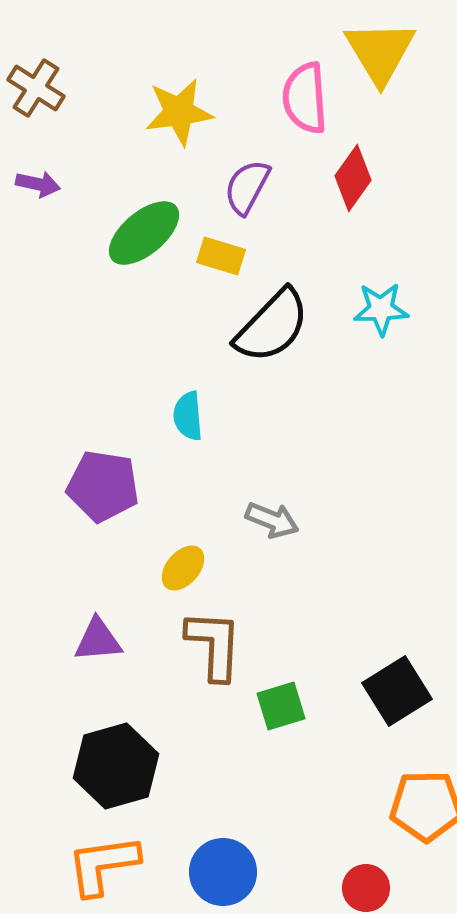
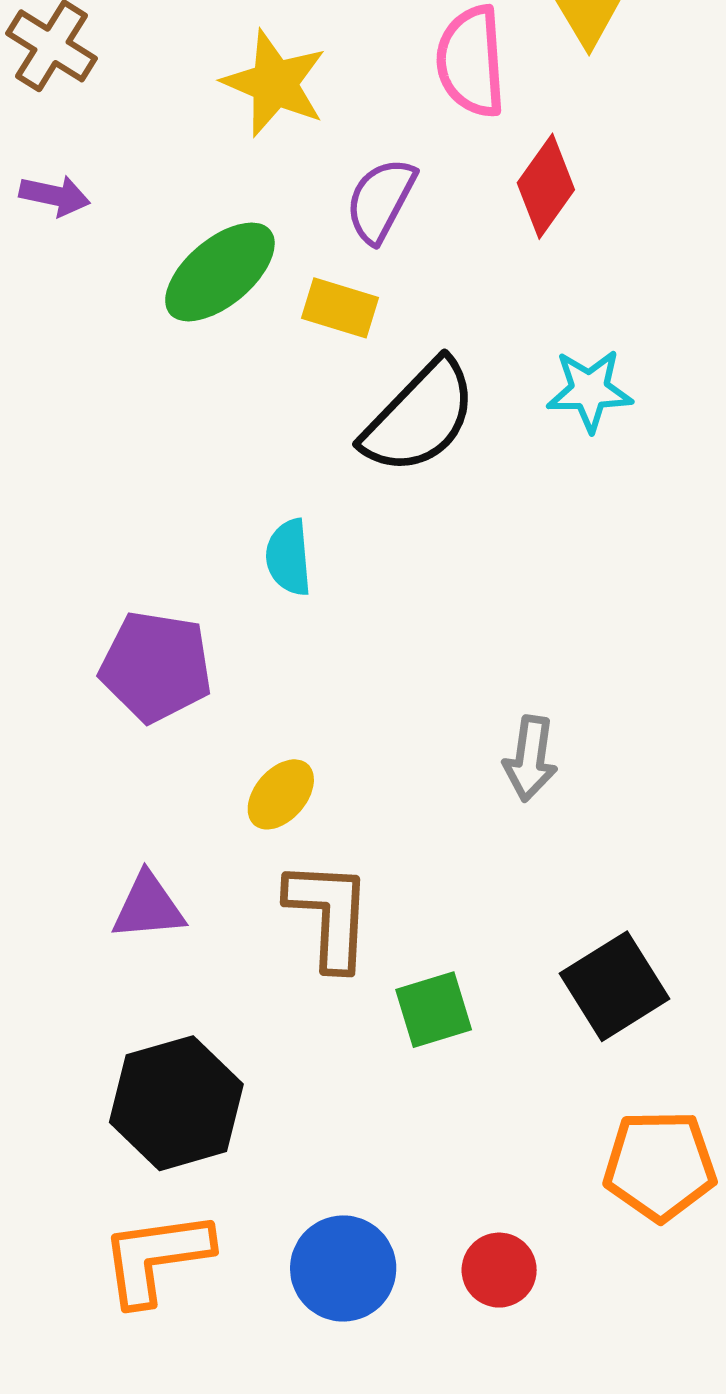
yellow star: (179, 112) -> (275, 83), turned 30
gray arrow: (272, 520) -> (530, 759), moved, turned 76
red circle: (366, 888) -> (499, 1270), moved

